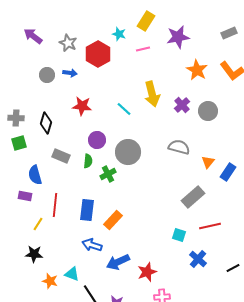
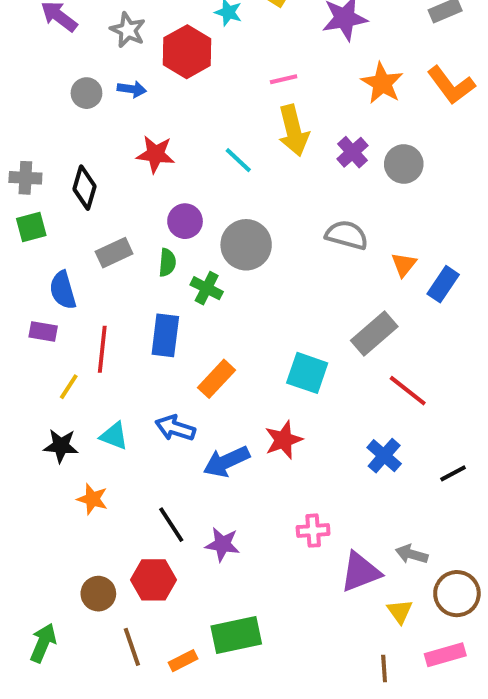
pink line: (143, 49) -> (284, 79), moved
gray rectangle: (61, 156) -> (114, 253), turned -48
green cross: (108, 174) -> (207, 288), turned -35
blue rectangle: (87, 210) -> (165, 335), moved
red line: (210, 226) -> (408, 391), turned 50
cyan square: (179, 235) -> (307, 373), moved, size x1.5
red star: (147, 272) -> (284, 440), moved
cyan triangle: (72, 274) -> (114, 436), moved

